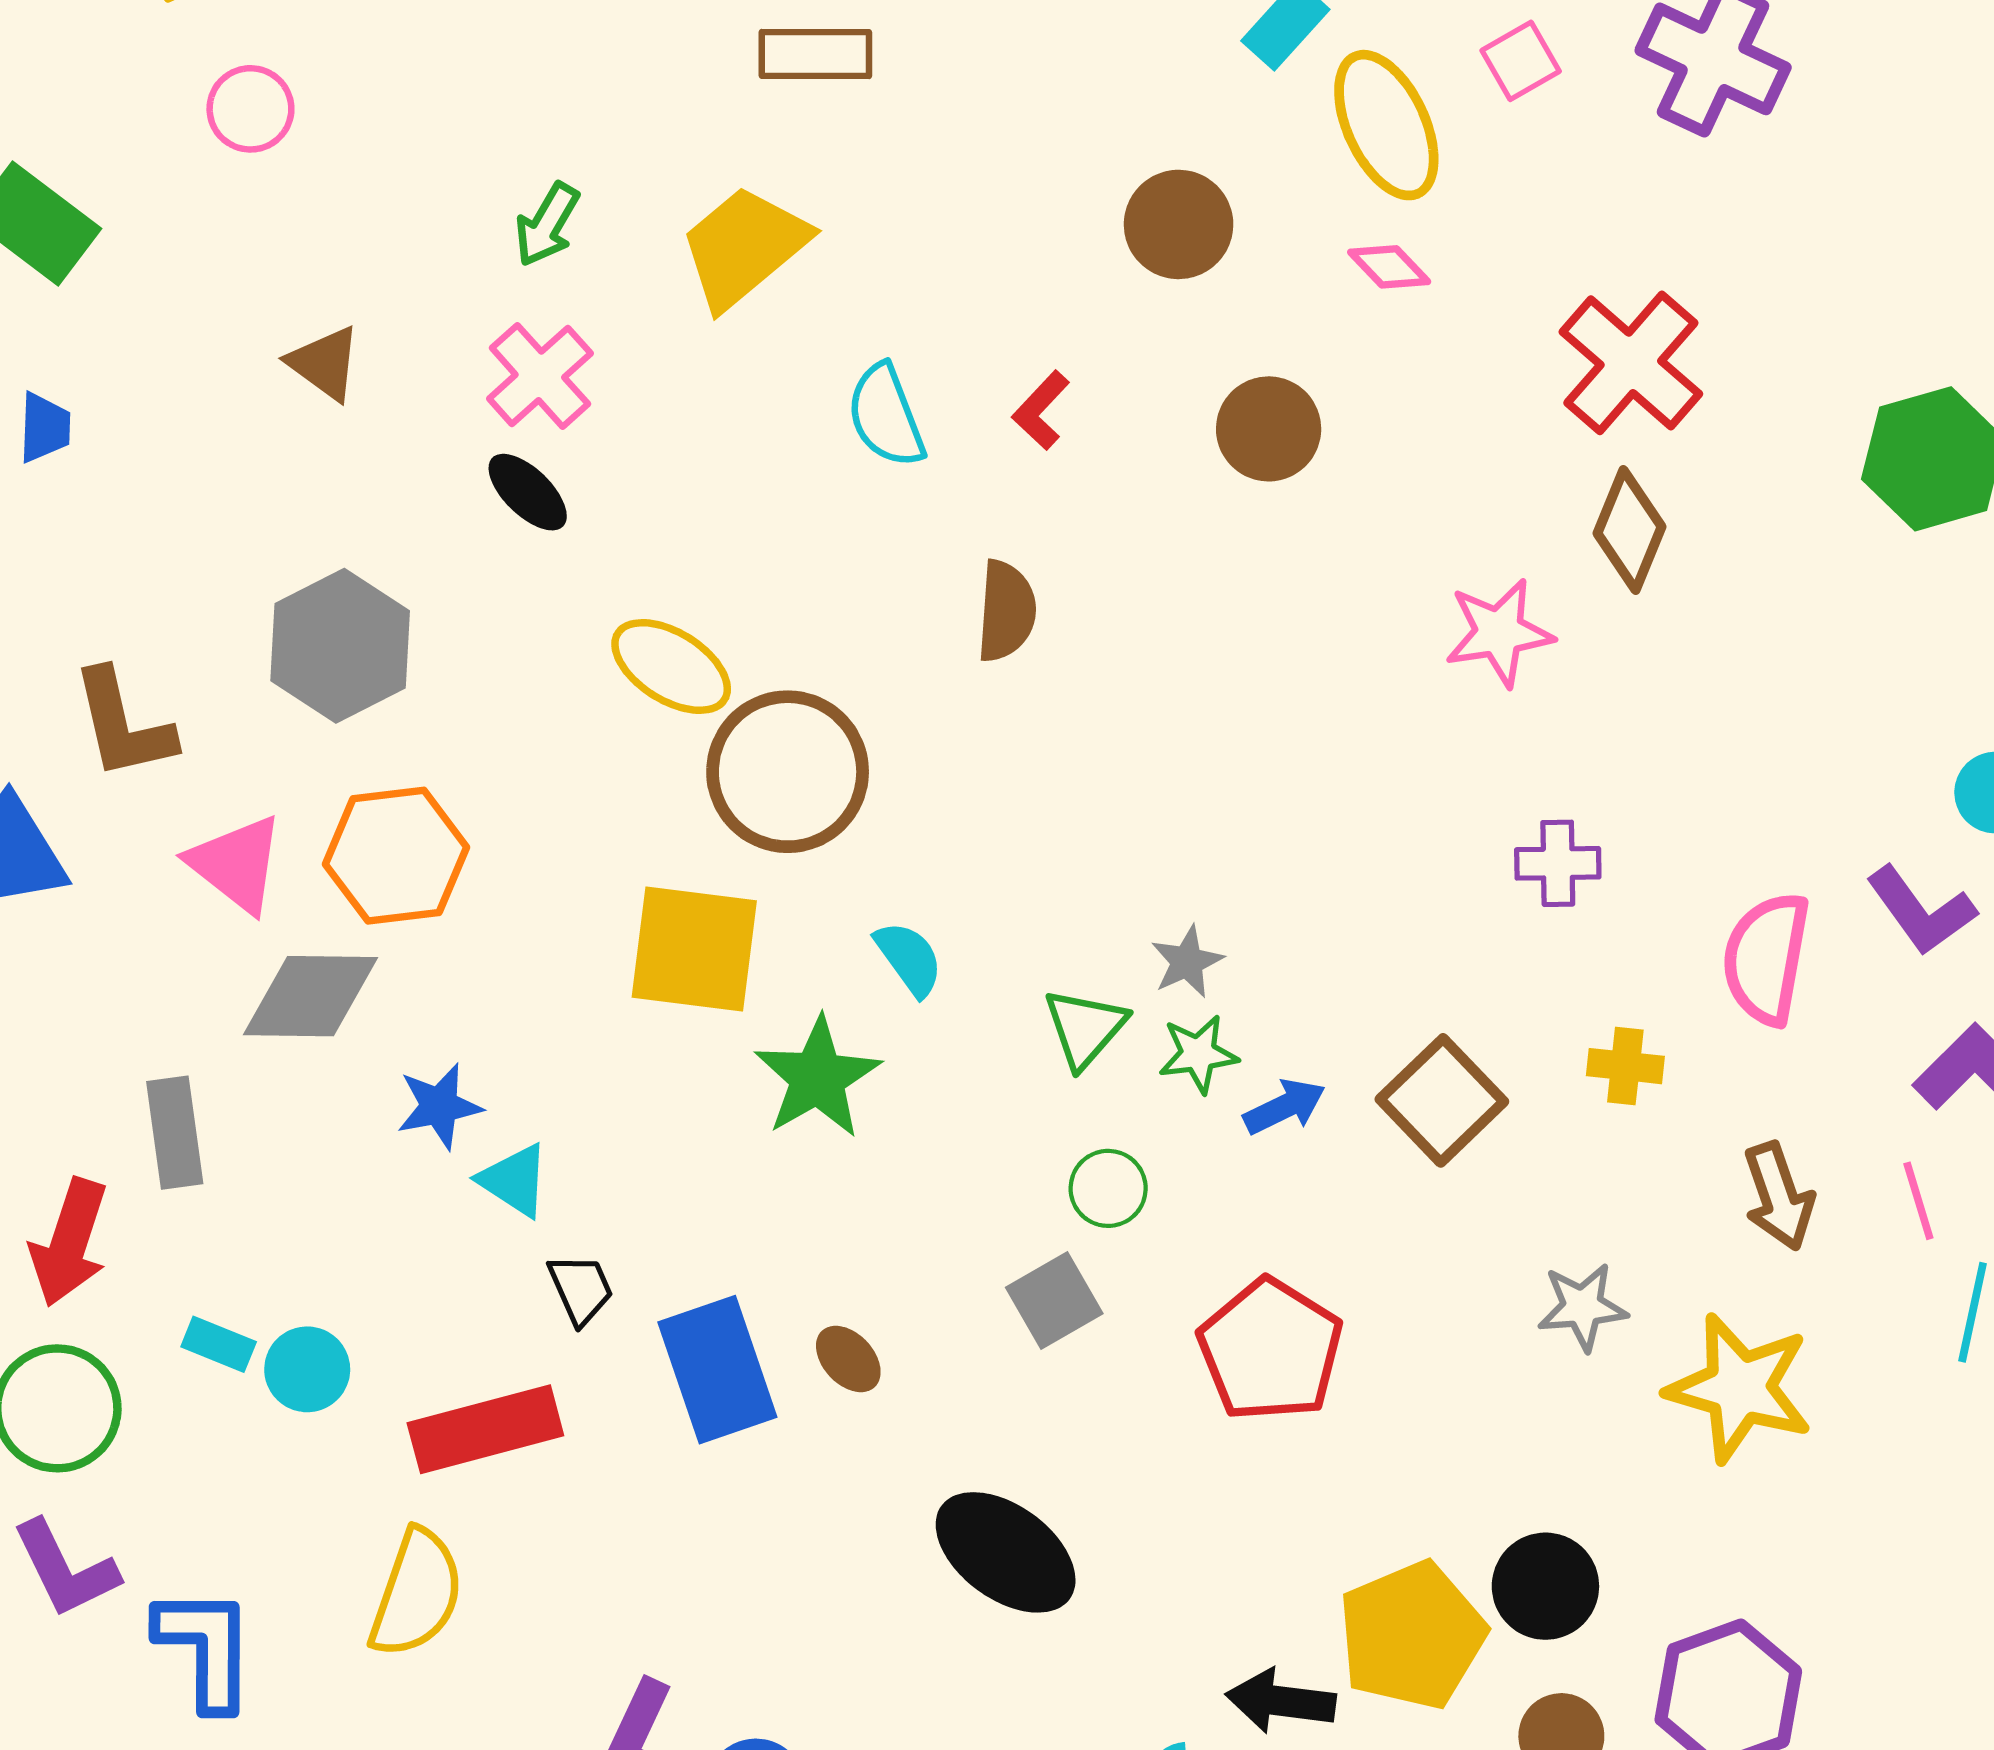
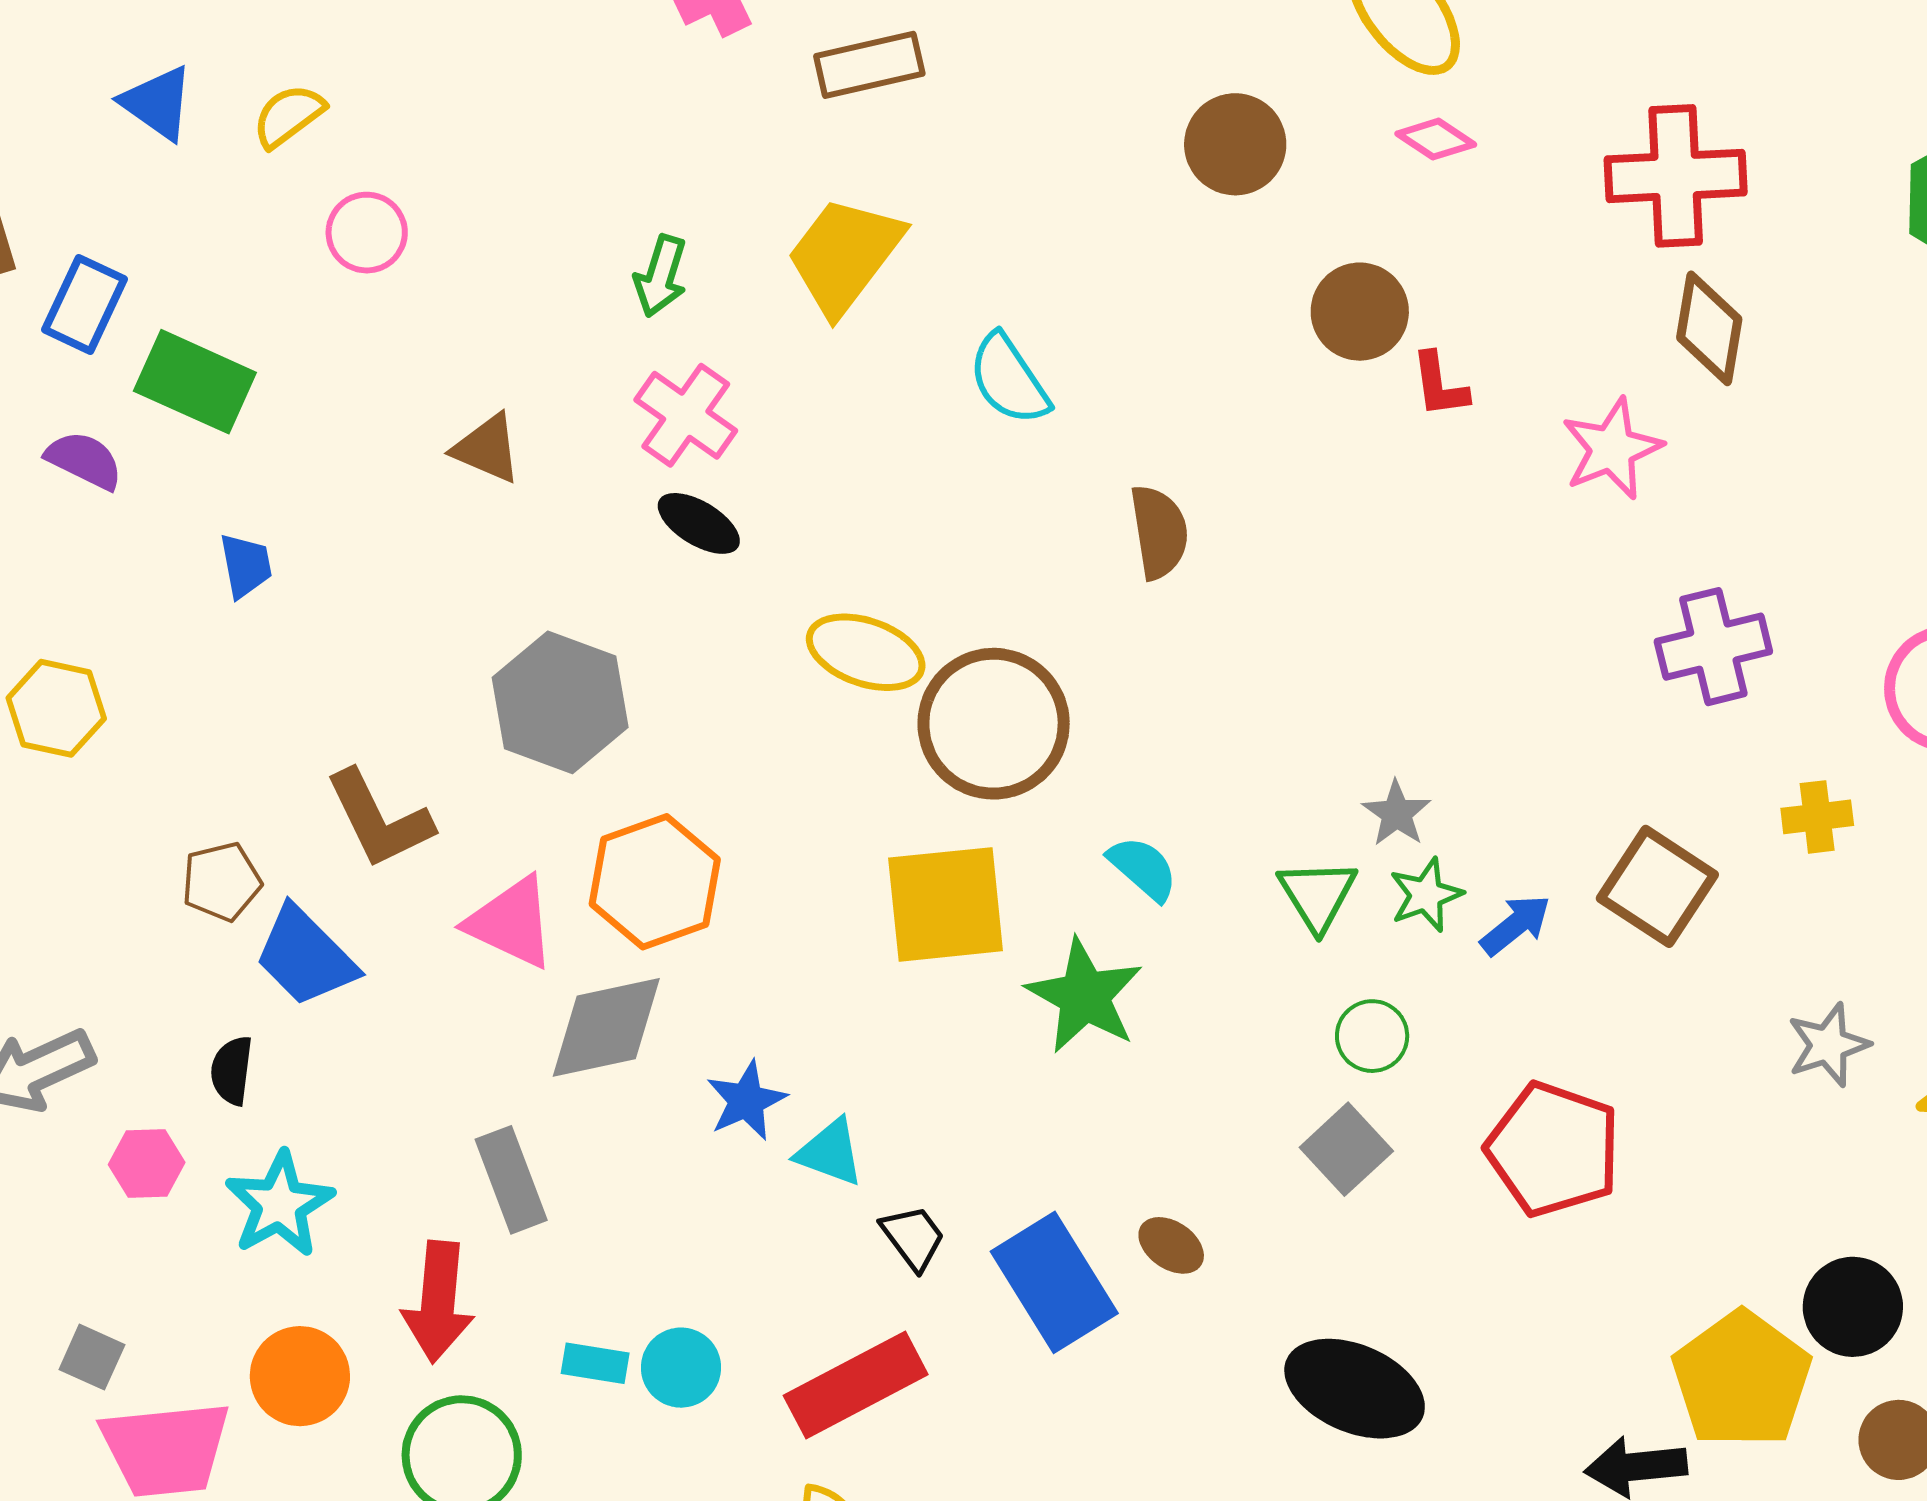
red cross: (1631, 363) -> (1676, 176), turned -31
red L-shape: (1041, 410) -> (1440, 385), moved, turned -38
purple cross: (1558, 863) -> (1713, 647), size x1.4

